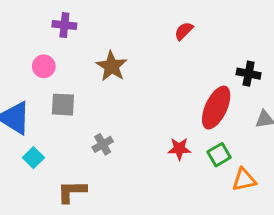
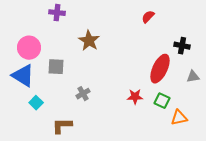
red semicircle: (184, 31) -> (148, 17), moved
pink circle: (44, 66) -> (29, 48), moved, size x1.5
green square: (219, 155) -> (162, 101), turned -35

